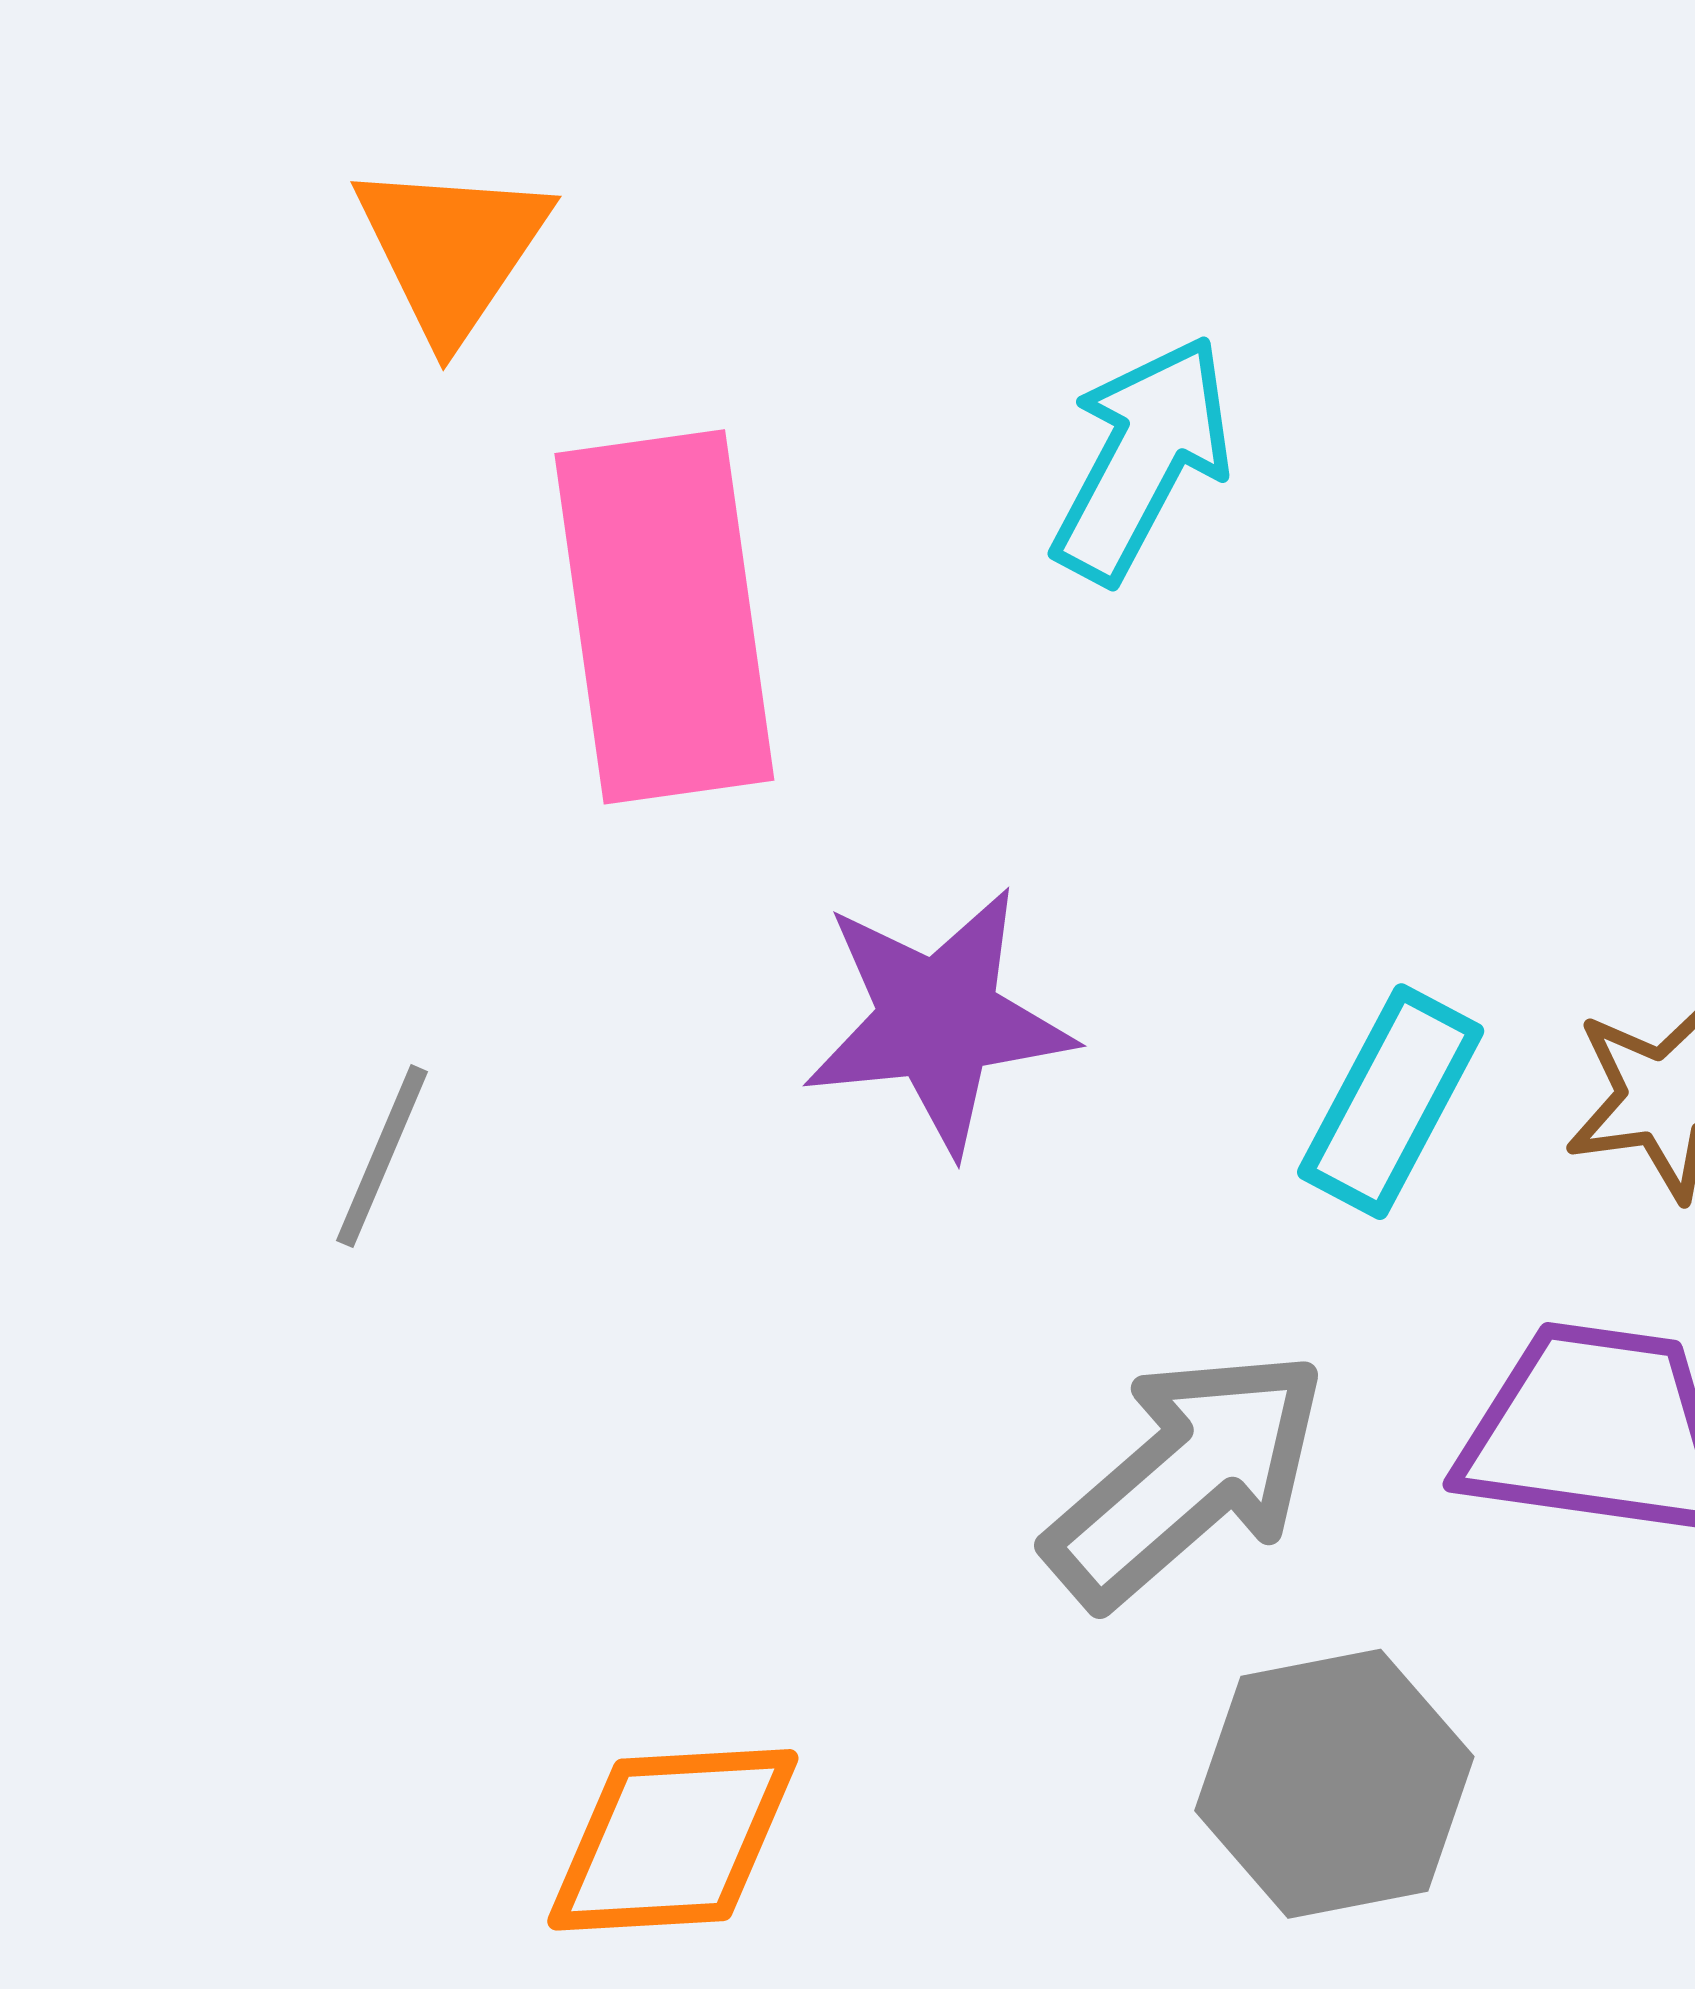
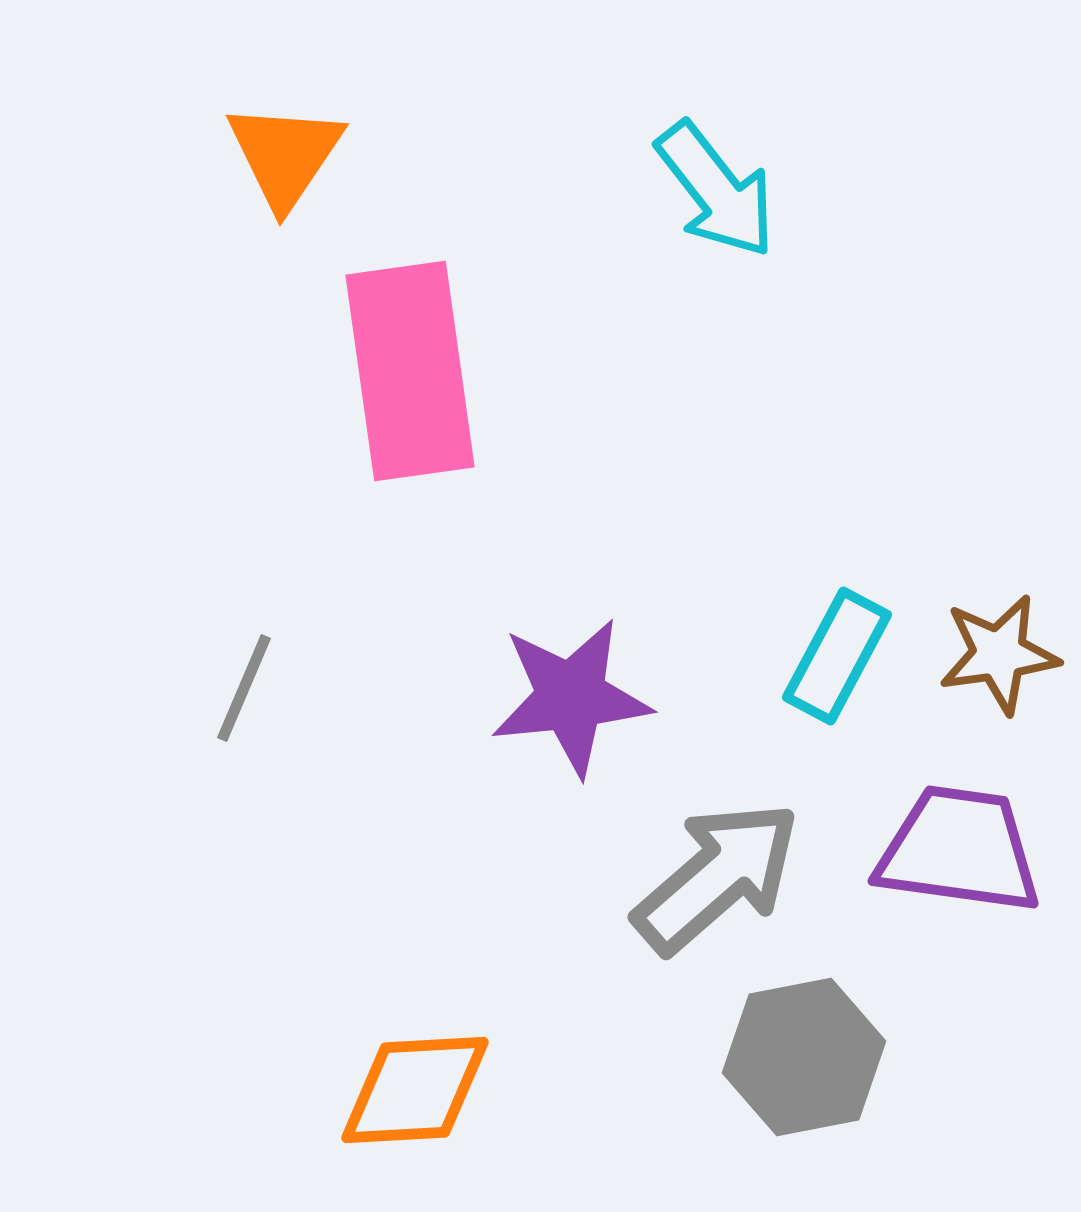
cyan arrow: (1142, 459) -> (716, 190), moved, turned 114
purple star: (938, 1020) -> (571, 697), moved

